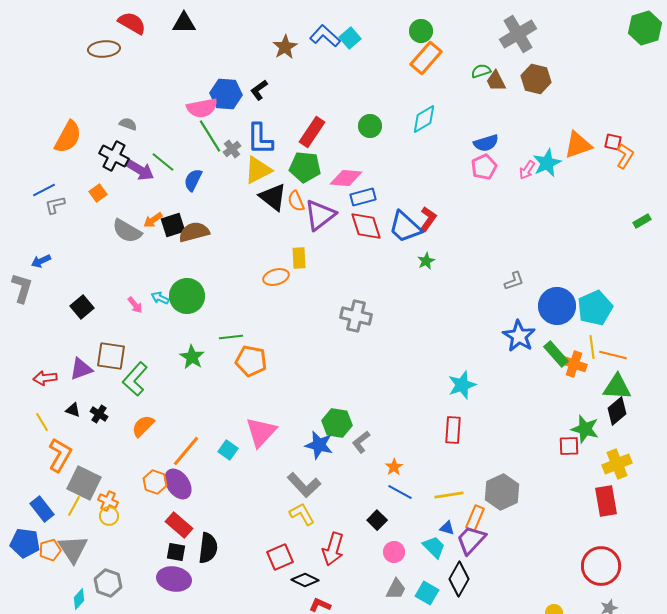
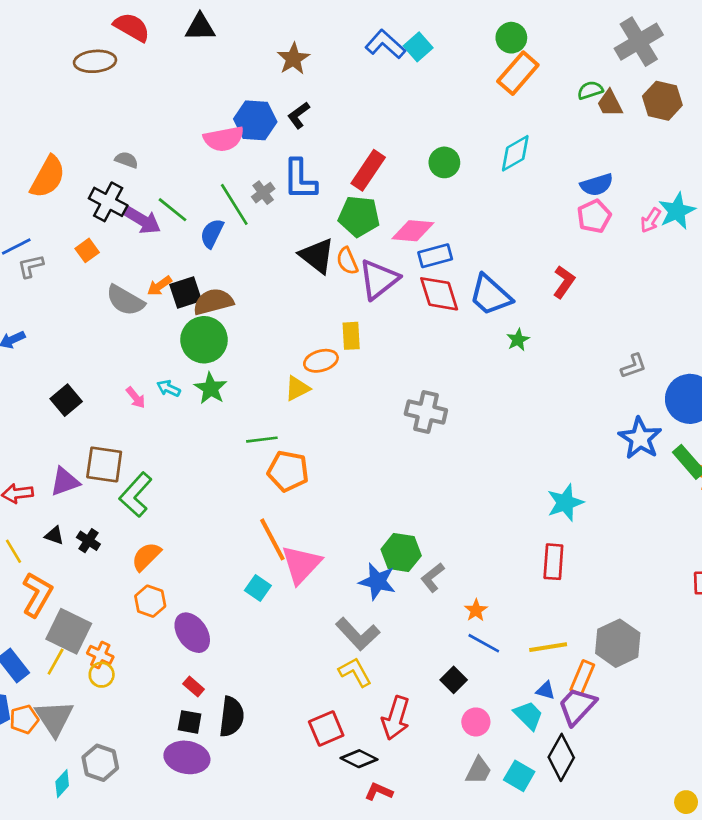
brown star: (285, 47) -> (293, 59), moved
green line: (210, 136) -> (234, 204), moved
yellow triangle: (258, 170) -> (297, 388), moved, size x0.7
red L-shape: (428, 219) -> (564, 282), moved
green circle: (187, 296) -> (204, 340), moved
green star: (192, 357) -> (211, 388), moved
orange line: (186, 451) -> (272, 539), moved, turned -68
orange hexagon: (155, 482) -> (150, 601), moved
red rectangle: (179, 525) -> (194, 686), size x0.6

